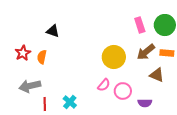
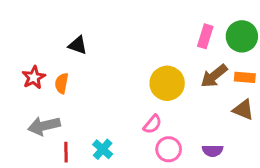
pink rectangle: (140, 25) -> (205, 36), turned 35
brown triangle: (157, 75) -> (243, 110), moved
pink circle: (123, 91) -> (169, 149), moved

